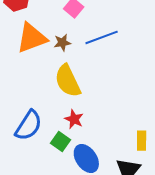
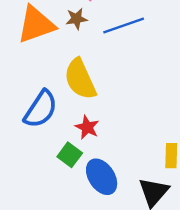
brown star: (62, 43) -> (76, 19), moved
blue semicircle: (29, 125) -> (41, 109), moved

